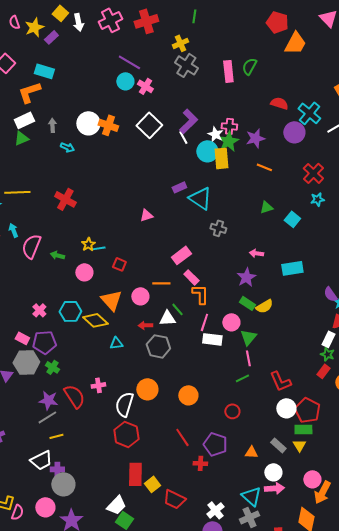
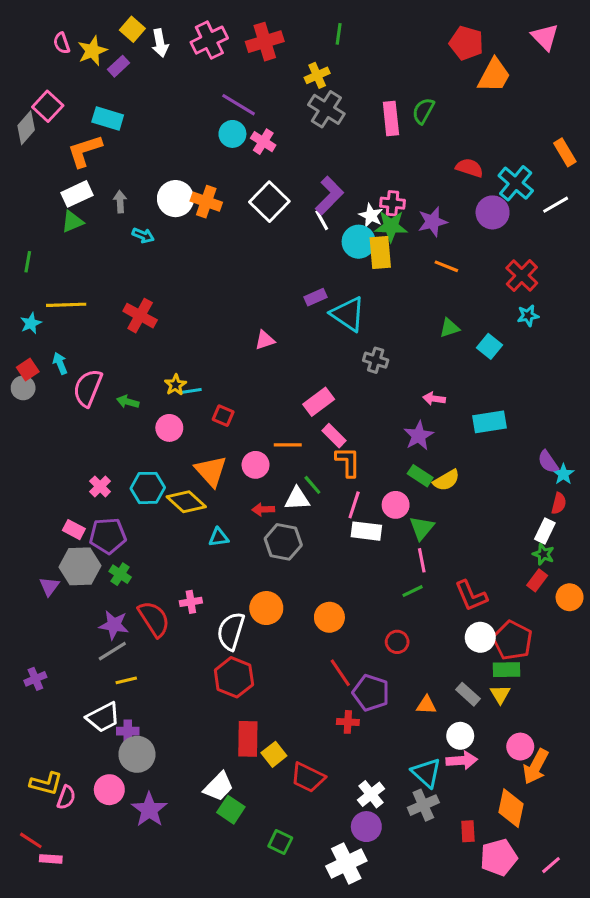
green star: (228, 141) -> (391, 226), turned 30
red line: (182, 437) -> (340, 673), moved

